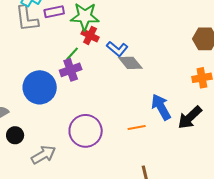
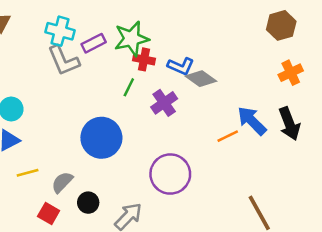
purple cross: (71, 70) -> (164, 103), moved
black arrow: (190, 117) -> (289, 124), turned -52
orange line: (137, 128) -> (228, 136), moved

